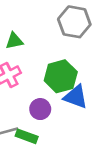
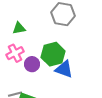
purple circle: (40, 109) -> (32, 64), moved

